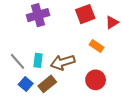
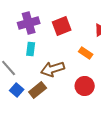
red square: (85, 14) -> (62, 26), moved
cyan rectangle: (38, 60) -> (31, 49), moved

